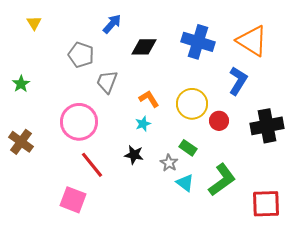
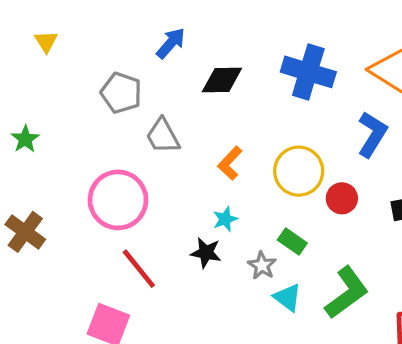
gray trapezoid: (107, 82) -> (163, 136), turned -50
orange L-shape: (149, 99) -> (230, 163), turned -105
cyan star: (143, 124) -> (225, 219), moved

